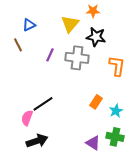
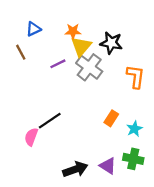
orange star: (93, 11) -> (73, 31), moved
yellow triangle: (70, 24) -> (81, 46), moved
purple line: (50, 55) -> (58, 64), turned 40
gray cross: (77, 58) -> (89, 67), turned 30
black arrow: (37, 141) -> (75, 169), moved

